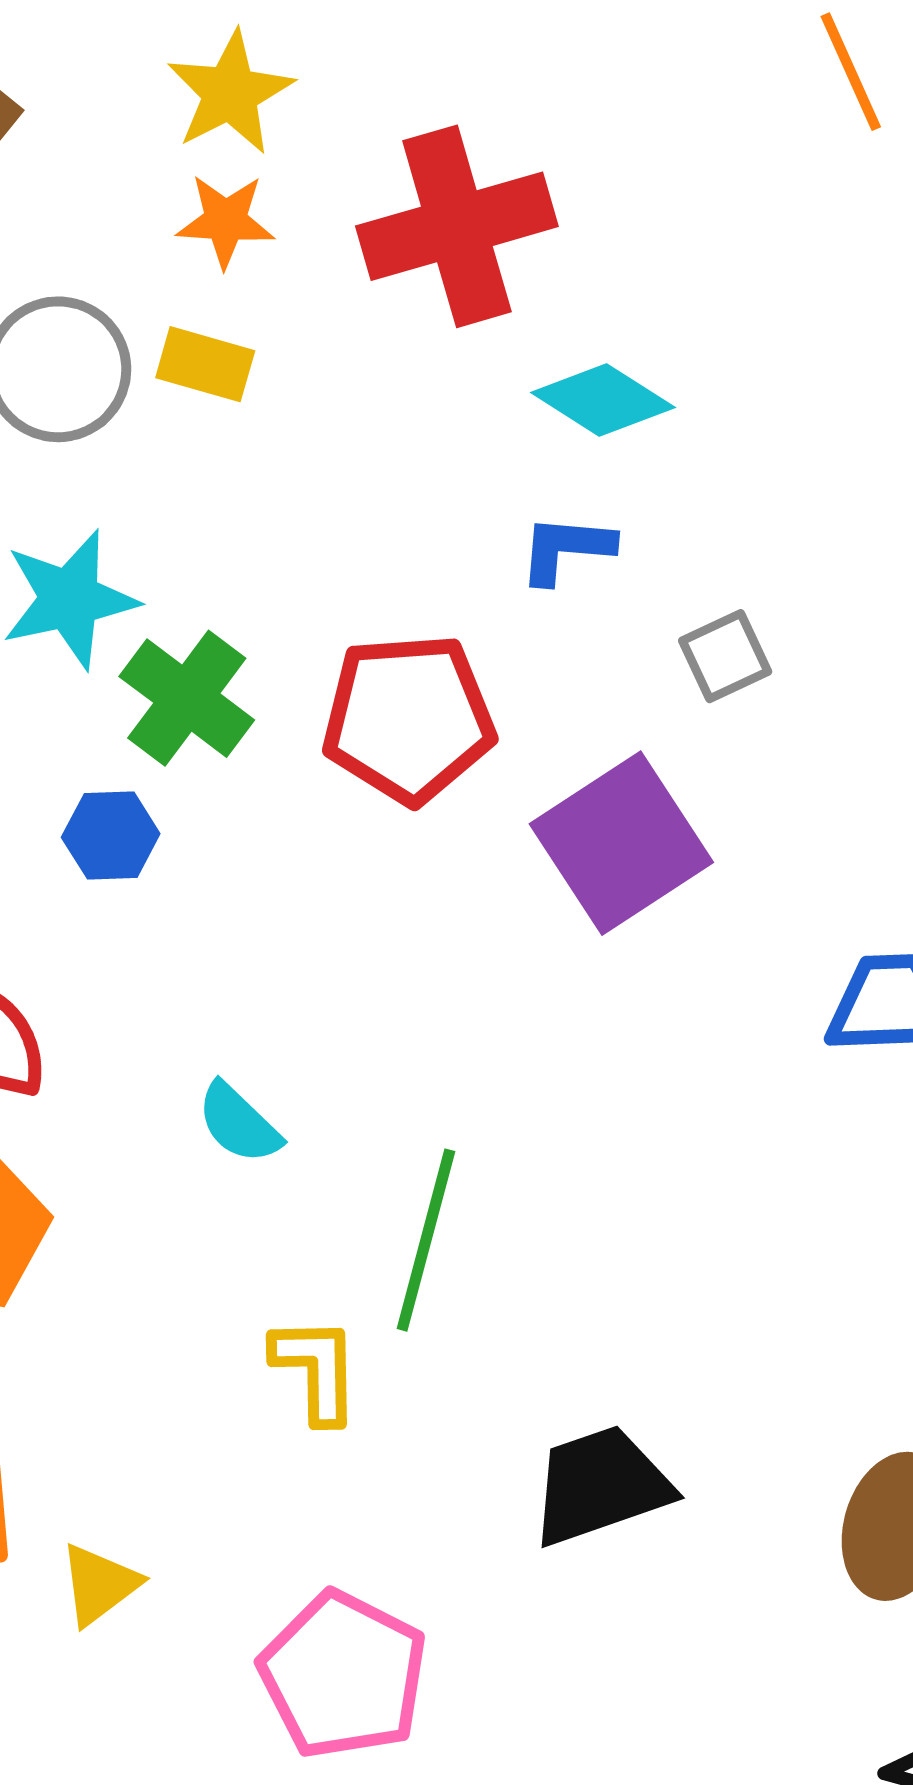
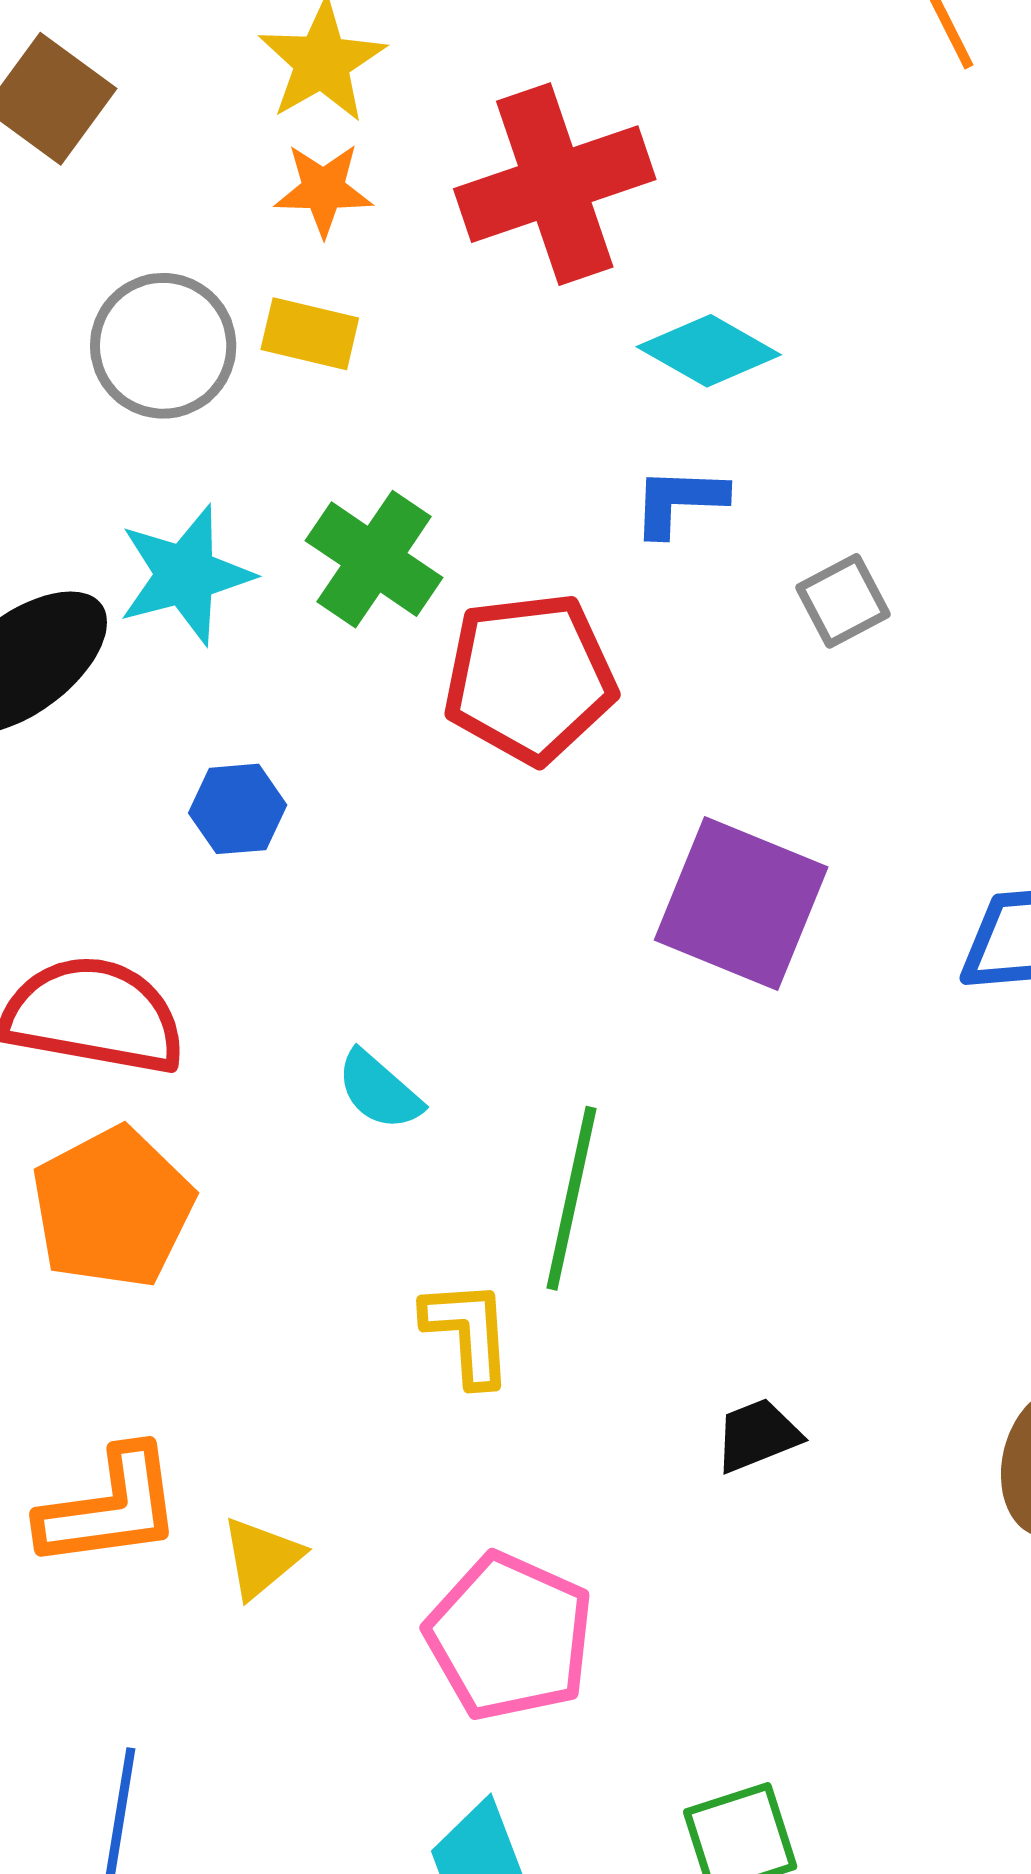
green cross: (187, 698) -> (374, 559), moved
purple square: (621, 843) -> (741, 903), moved, turned -32
black trapezoid: (600, 1486) -> (757, 1435), size x0.6

